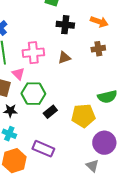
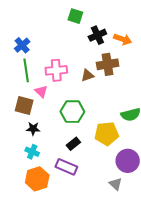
black cross: (65, 25) -> (97, 35), moved, turned -30
brown cross: (98, 49) -> (108, 64), moved, size x1.5
green hexagon: (33, 94) -> (72, 112), moved
black rectangle: (50, 112) -> (73, 144), moved

